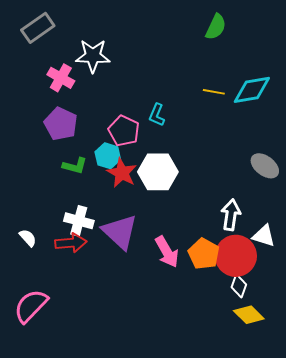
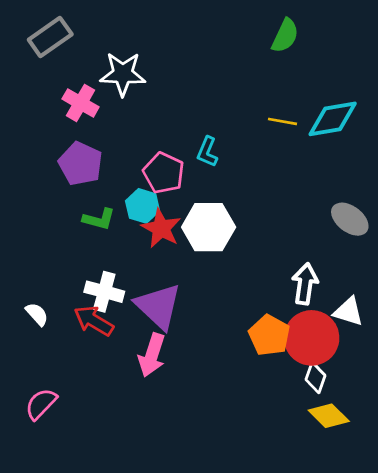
red arrow: (71, 243) -> (94, 321), turned -144
pink arrow: (167, 252) -> (152, 355), moved, turned 48
pink semicircle: (31, 306) -> (41, 404), size x0.7

